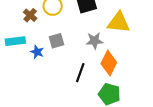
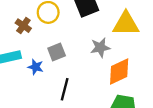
orange diamond: (109, 63) -> (119, 71), turned 45
black line: (80, 73) -> (65, 89), moved

